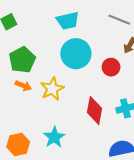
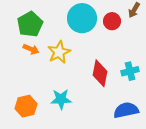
red circle: (111, 67) -> (112, 21), moved
cyan star: (54, 137) -> (61, 99), turned 30

